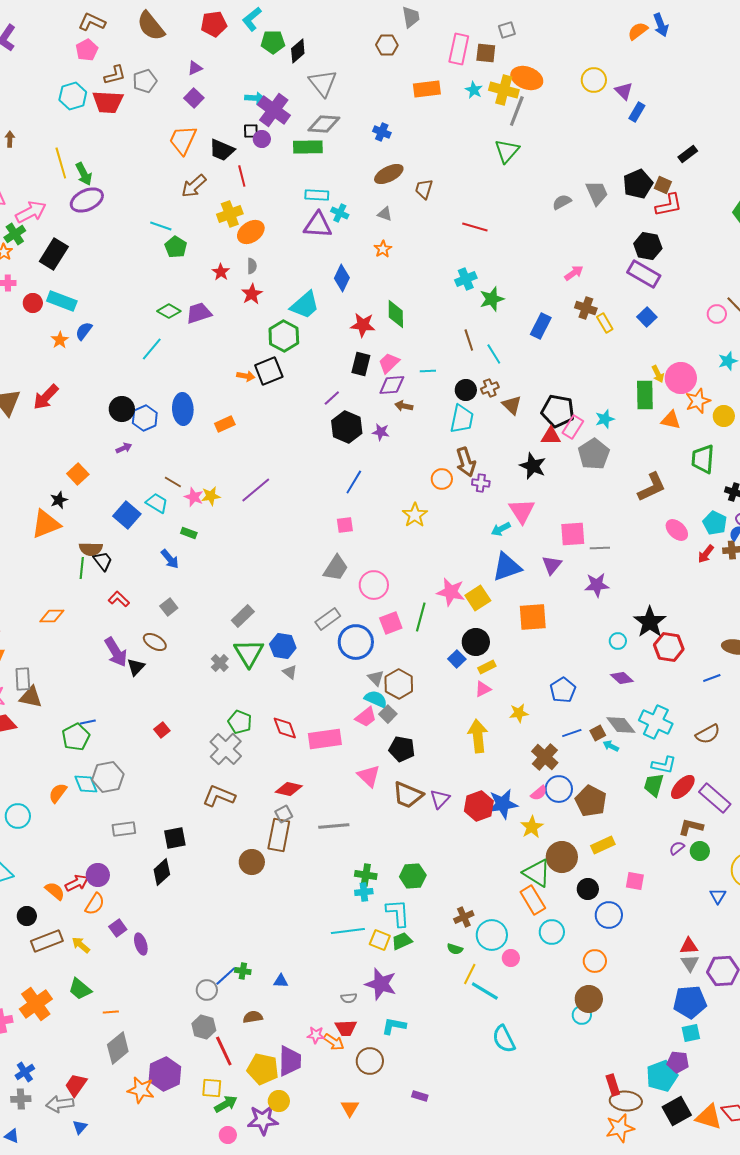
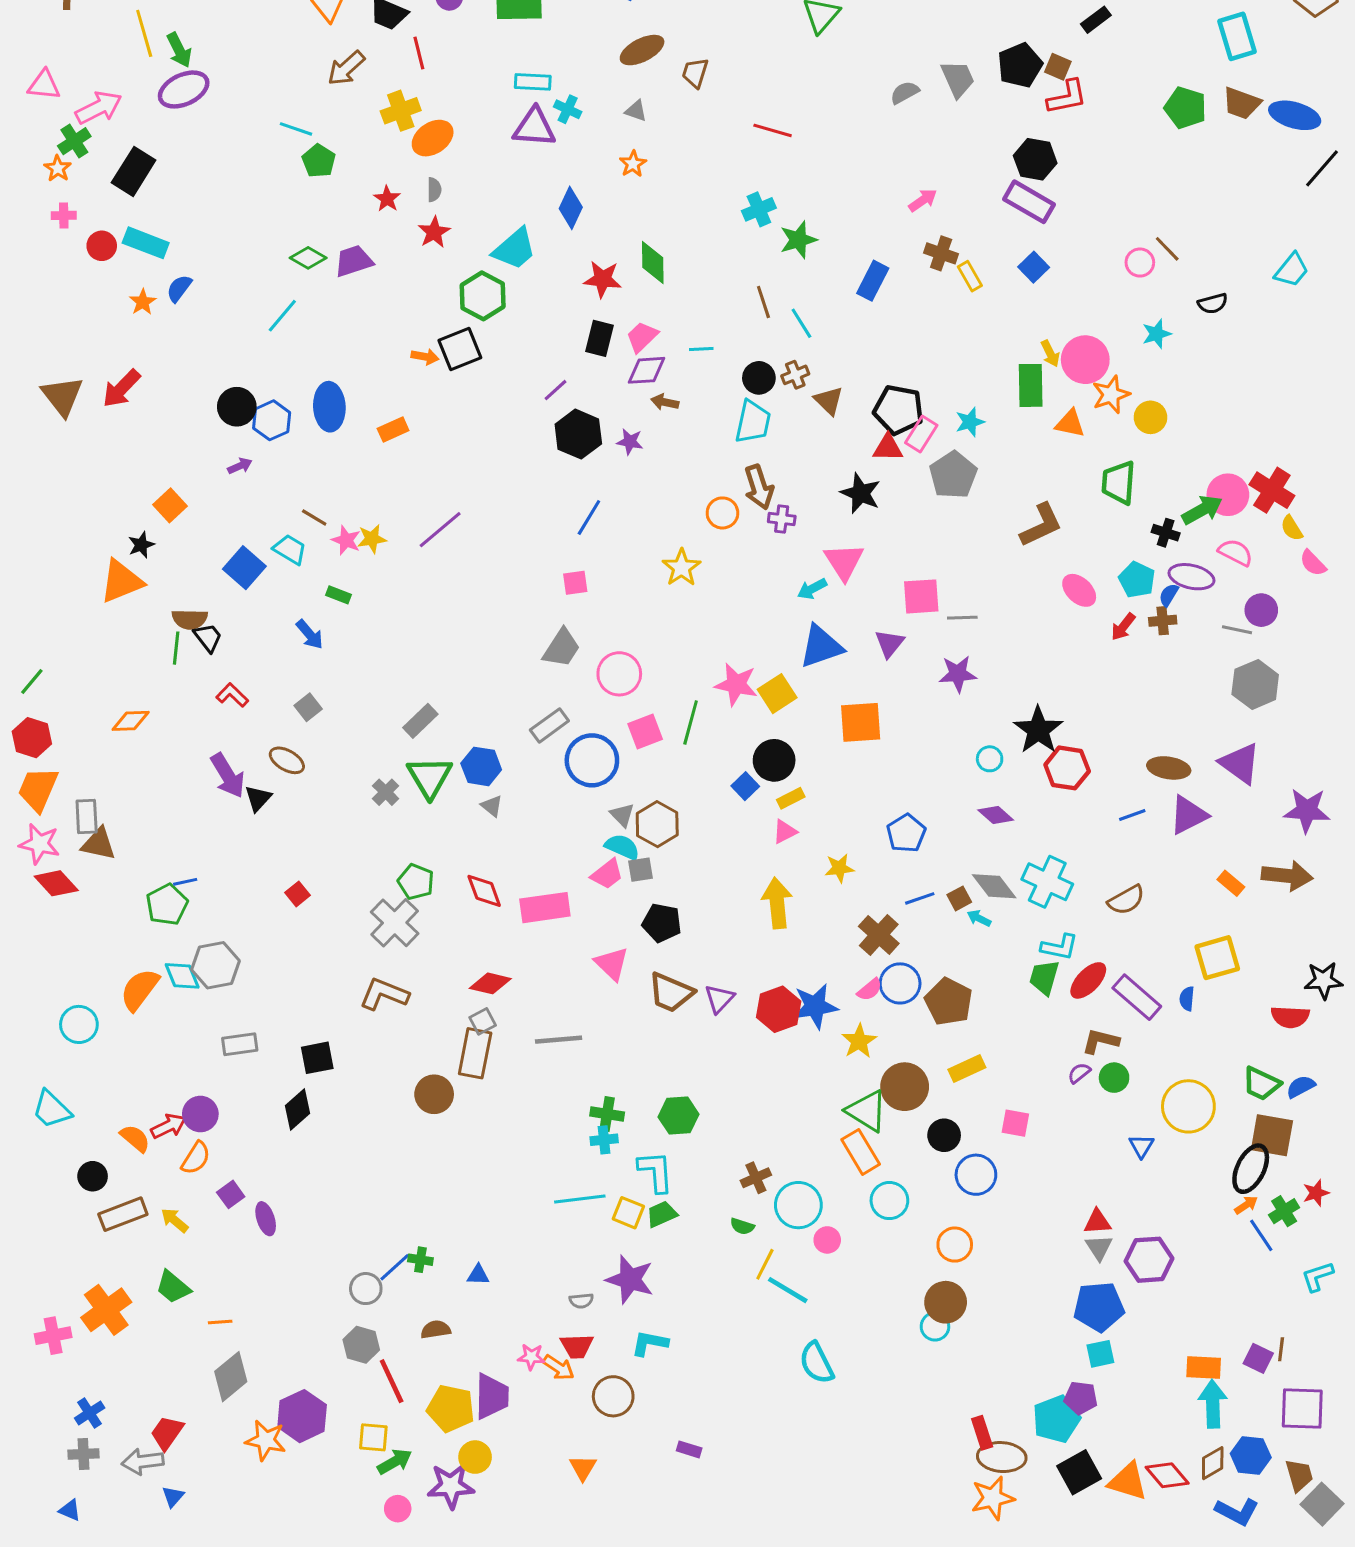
gray square: (388, 714) -> (641, 870), turned 36
orange semicircle: (58, 793) -> (140, 990), size x1.4

